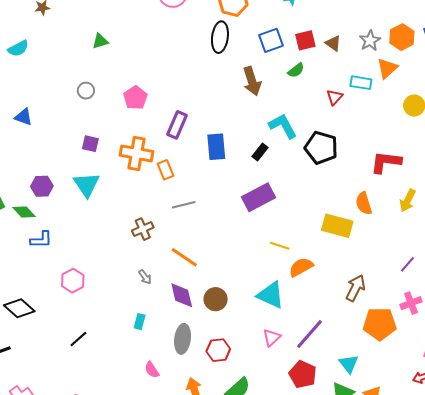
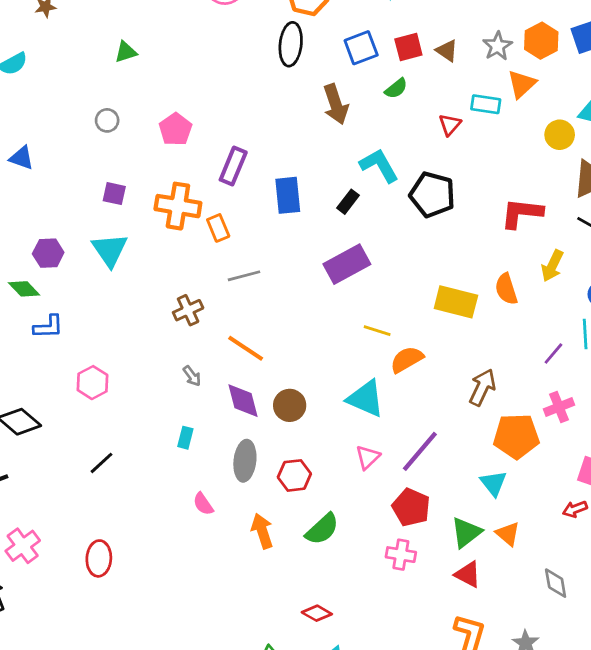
orange semicircle: (364, 203) -> (506, 289), moved
cyan triangle: (349, 364) -> (494, 483), moved

